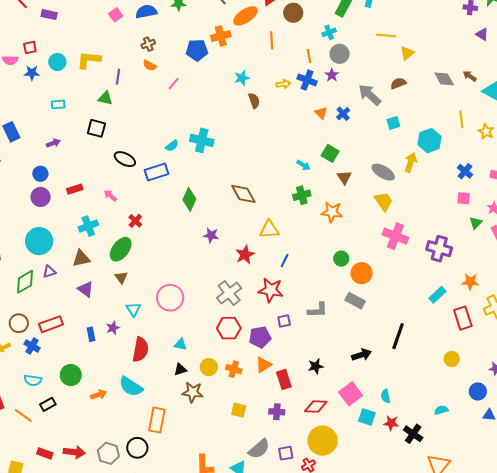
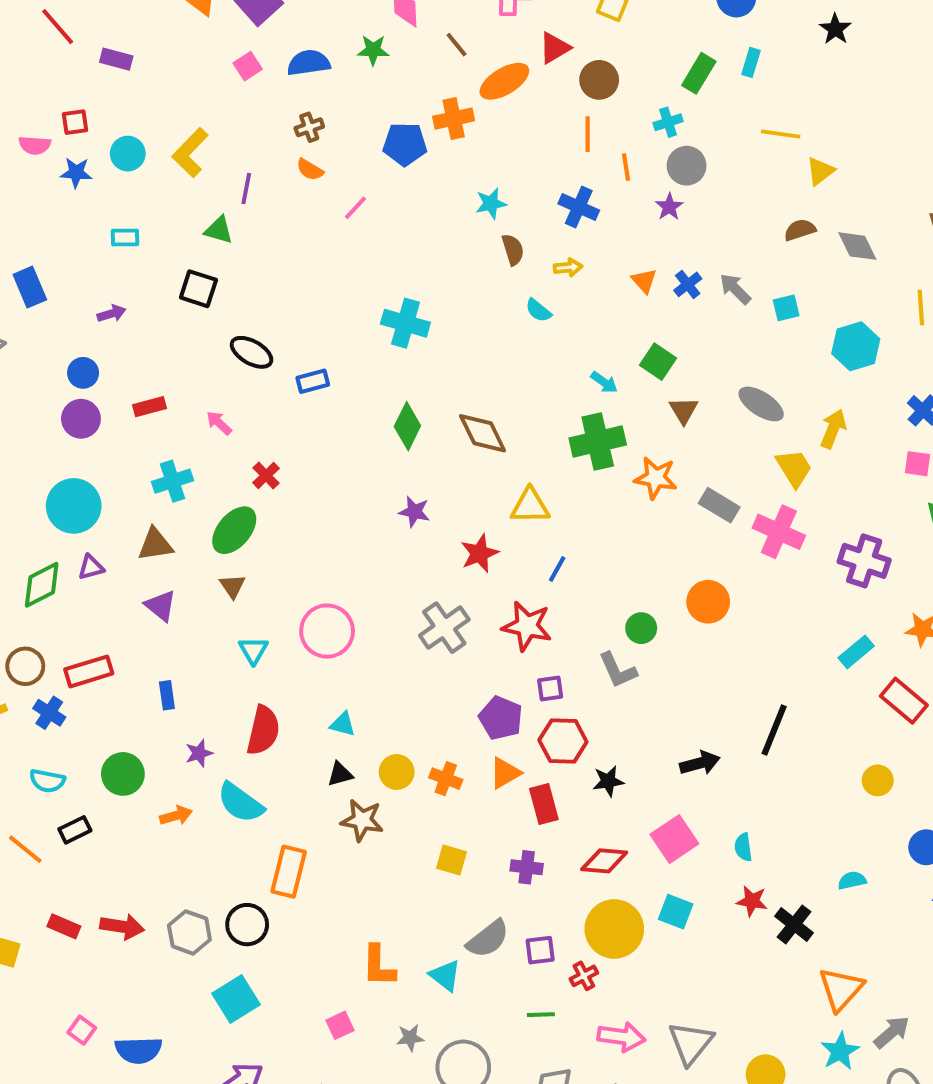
orange line: (272, 40) -> (588, 134), moved
yellow L-shape: (89, 60) -> (190, 153), turned -55
gray diamond: (444, 79) -> (857, 246), moved
blue cross: (307, 80) -> (579, 207), moved
yellow arrow: (283, 84) -> (568, 267), moved
gray arrow: (370, 95) -> (735, 289), moved, size x0.7
cyan semicircle: (172, 146) -> (538, 310), moved, turned 72
yellow arrow: (411, 162) -> (833, 429), moved
blue rectangle: (156, 172) -> (313, 381), size x0.7
green cross: (302, 195) -> (598, 442), size x1.5
green diamond: (189, 199) -> (407, 426), moved
yellow trapezoid: (384, 201) -> (794, 468), moved
green circle: (341, 259) -> (641, 628), moved
gray rectangle: (355, 301) -> (719, 505), moved
gray L-shape: (318, 310) -> (618, 670), turned 65
red rectangle: (463, 318) -> (904, 701), turned -35
purple star: (113, 328) -> (199, 753), moved
red hexagon: (229, 328) -> (563, 741), moved
purple pentagon: (260, 337) -> (501, 718), turned 30
cyan square: (367, 417) -> (676, 912), moved

